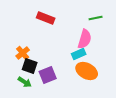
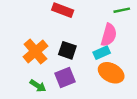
orange cross: (23, 53) -> (35, 51), size x1.5
black square: (30, 66) -> (67, 50), moved

